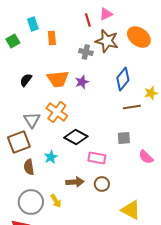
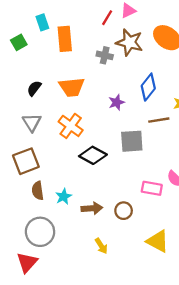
red line: (88, 20) -> (107, 18), turned 48
orange rectangle: (52, 38) -> (65, 39), size x1.5
purple star: (82, 82) -> (116, 102), moved
gray triangle: (32, 120) -> (32, 122), moved
gray square: (124, 138) -> (132, 141), moved, size x1.5
cyan star: (51, 157) -> (64, 197), moved
pink rectangle: (97, 158) -> (152, 188), moved
yellow arrow: (56, 201) -> (101, 246), moved

